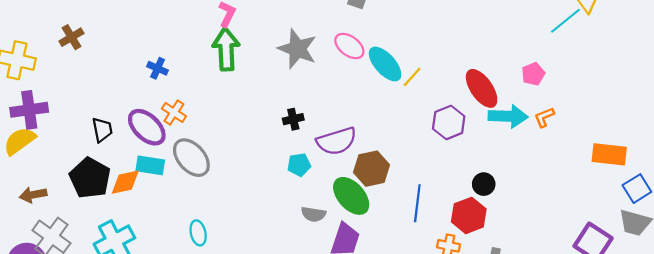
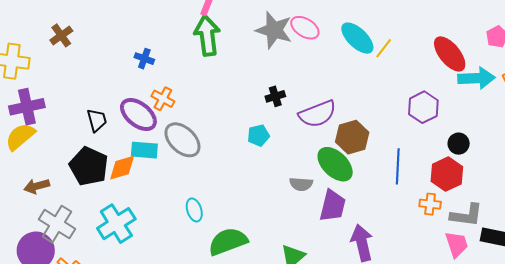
pink ellipse: (349, 46) -> (305, 28), moved
purple hexagon: (449, 122) -> (423, 107), moved
cyan pentagon: (299, 165) -> (258, 135), moved

